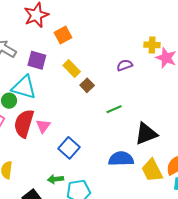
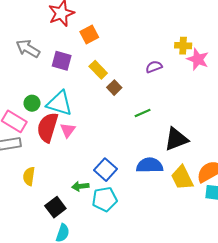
cyan triangle: (24, 87) -> (59, 103), moved
blue square: (69, 148) -> (106, 170), moved

